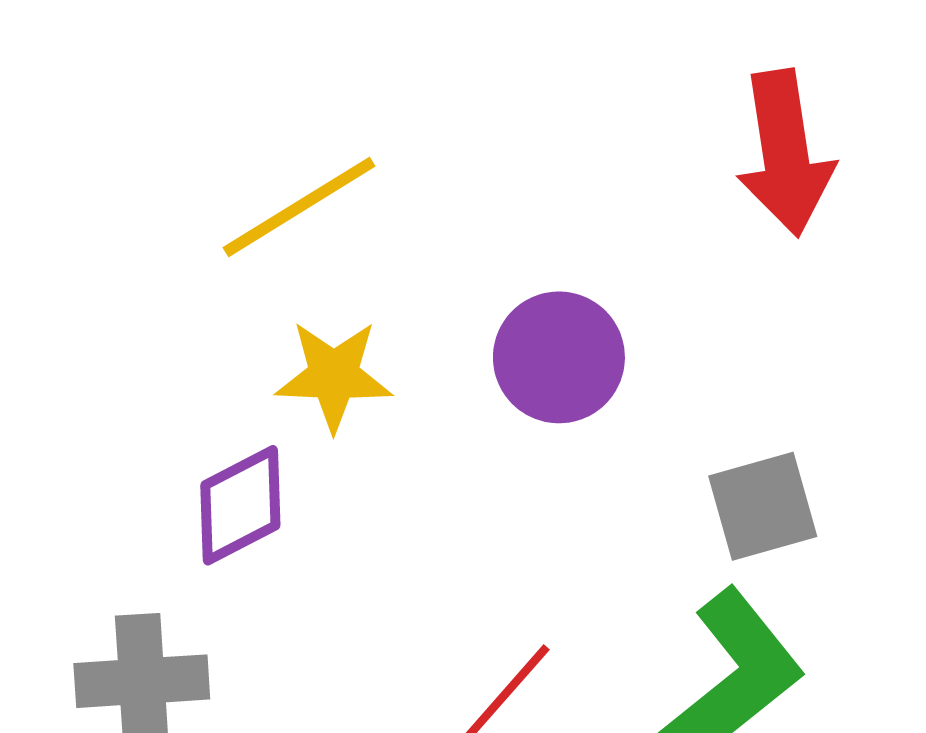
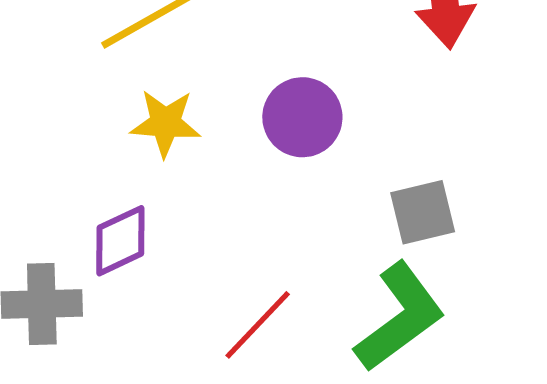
purple diamond: (240, 505) -> (120, 241), moved

